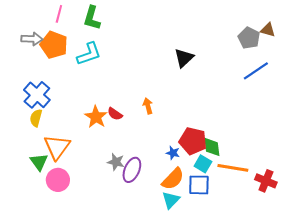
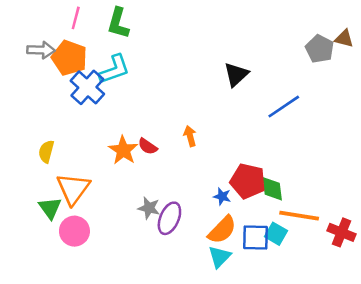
blue line: (256, 71) -> (284, 107), moved
blue cross: (37, 95) -> (87, 87), moved
cyan square: (203, 164) -> (276, 234), moved

